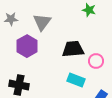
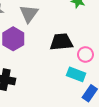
cyan rectangle: (76, 80) -> (76, 74), moved

